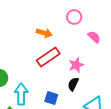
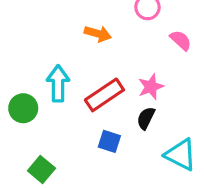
red rectangle: (48, 57) -> (104, 95), moved
cyan arrow: (21, 94) -> (58, 83), moved

